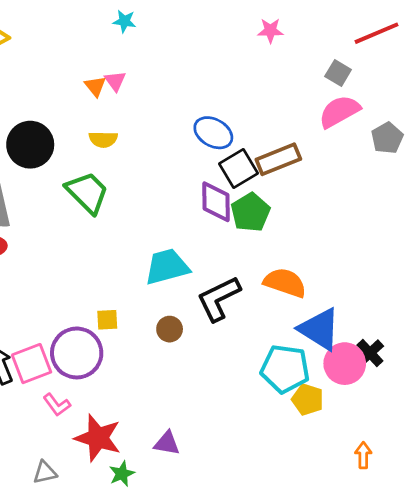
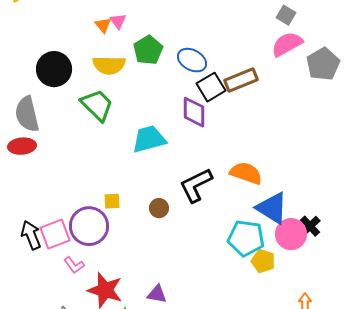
gray pentagon: (387, 138) -> (323, 64), size x1.4
yellow semicircle: (103, 139) -> (109, 65), size x1.5
green pentagon: (250, 212) -> (148, 50), moved
cyan trapezoid: (167, 267) -> (149, 139), moved

